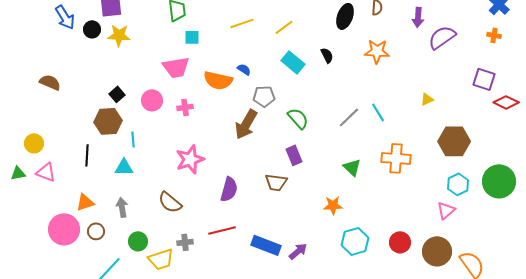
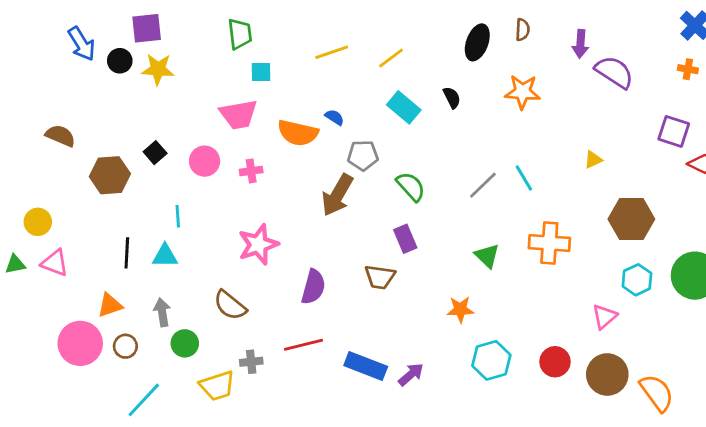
purple semicircle: (442, 37) -> (614, 72), turned 68
brown hexagon: (108, 121) -> (110, 175), moved
black line: (87, 155) -> (127, 253), moved
pink triangle: (446, 210) -> (604, 317), moved
green circle: (138, 241) -> (185, 343), moved

